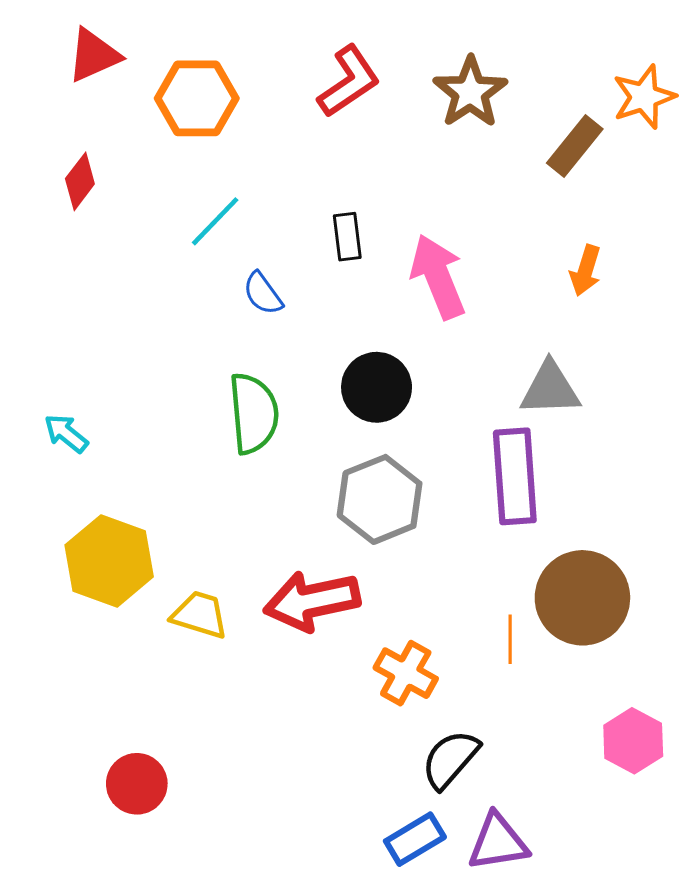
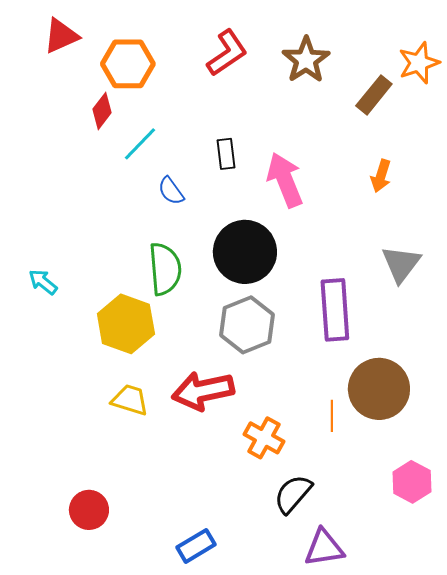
red diamond: (80, 181) -> (102, 111), moved
black circle: (377, 387) -> (245, 252), size x1.4
gray triangle: (550, 389) -> (401, 264), moved, turned -51
yellow hexagon: (109, 561) -> (126, 324), moved
blue rectangle: (415, 839) -> (196, 546), moved

